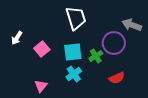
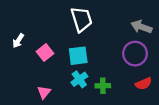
purple circle: (114, 43) -> (135, 54), moved
green cross: (96, 56) -> (103, 86), moved, turned 32
red semicircle: (117, 78) -> (144, 84), moved

